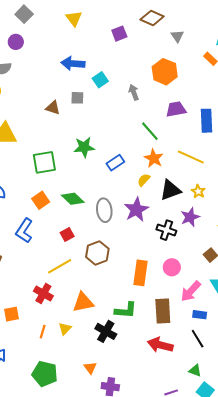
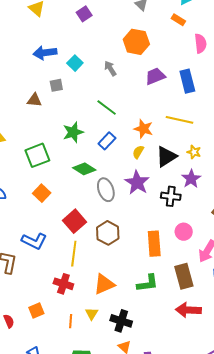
green line: (150, 131) -> (107, 107), moved
green diamond: (73, 199) -> (84, 169), moved
blue L-shape: (24, 231) -> (34, 241), moved, turned -85
red square: (67, 235) -> (75, 221), size x1.6
yellow line: (60, 266) -> (74, 254), turned -40
black cross: (106, 331) -> (121, 321), moved

